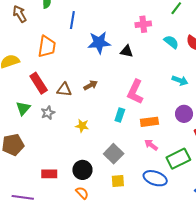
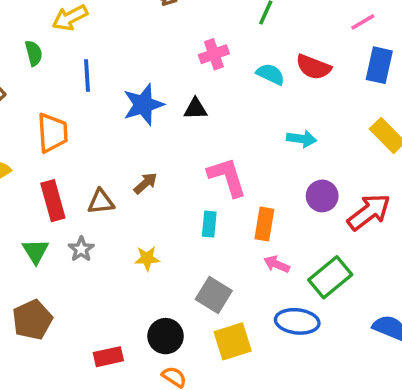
red rectangle: (39, 83) -> (53, 201), turned 30
pink L-shape: (135, 92) -> (227, 177), turned 150
orange rectangle: (149, 122) -> (264, 224), turned -60
yellow square: (118, 181) -> (233, 341), size x1.5

